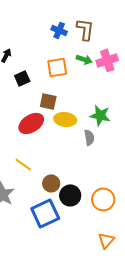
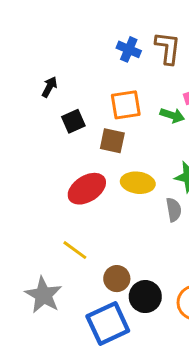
green arrow: (84, 59) -> (172, 115), moved
brown square: (48, 101) -> (112, 141), moved

